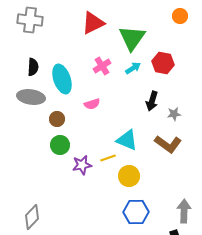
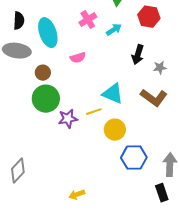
cyan arrow: (133, 68) -> (114, 30), moved
green circle: (60, 145) -> (46, 99), size x1.4
blue hexagon: (136, 212) -> (134, 158), moved

